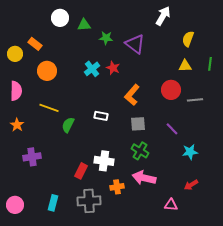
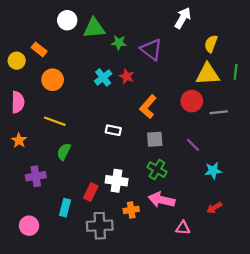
green triangle: (84, 25) -> (94, 28), size x1.5
yellow triangle: (185, 66) -> (208, 74), size x1.6
green semicircle: (68, 125) -> (64, 152), moved
cyan rectangle: (53, 203) -> (65, 208), moved
pink circle: (15, 205) -> (29, 226), moved
pink triangle: (171, 205) -> (183, 228), moved

